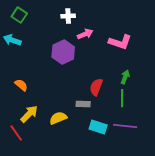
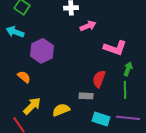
pink L-shape: (120, 42) -> (115, 48), moved
purple hexagon: (63, 52) -> (42, 51), moved

